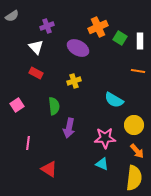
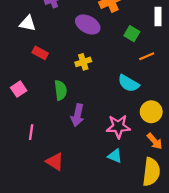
green square: (120, 38) -> (132, 34), moved
white triangle: (36, 47) -> (28, 23), moved, turned -35
orange line: (138, 71) -> (147, 56), moved, turned -32

